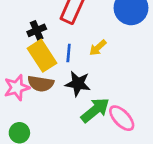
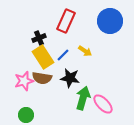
yellow arrow: (98, 48) -> (85, 51), turned -104
blue line: (69, 53) -> (63, 55), turned 40
green arrow: (95, 110) -> (83, 98), turned -35

